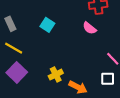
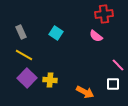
yellow cross: (56, 75) -> (50, 80), moved, turned 32

